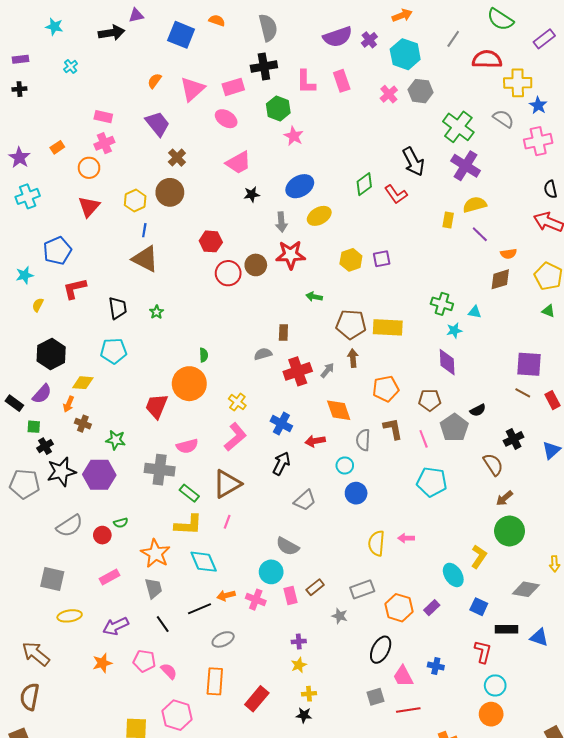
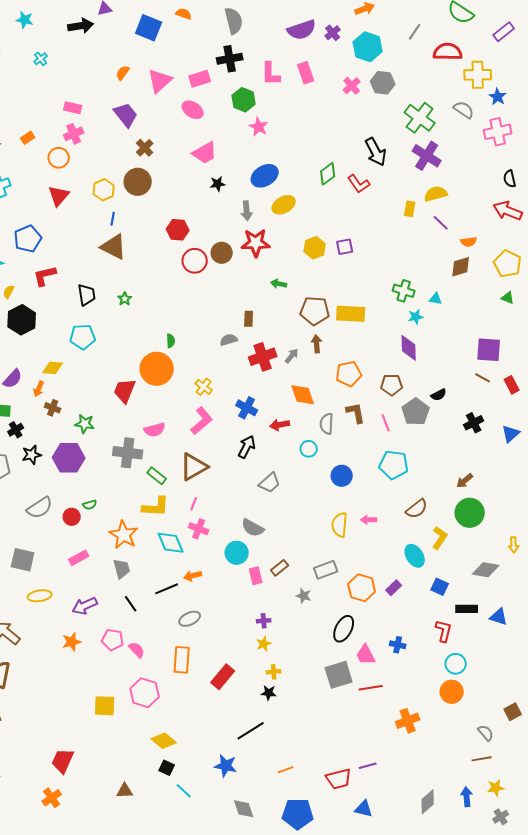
black hexagon: (51, 354) -> (22, 320), moved
brown semicircle: (493, 464) -> (417, 509), moved, turned 85
black star: (61, 472) -> (32, 455), size x0.7
blue circle: (356, 493) -> (342, 476), moved
pink cross: (256, 600) -> (199, 529), moved
gray square: (375, 697) -> (339, 675), size x1.6

